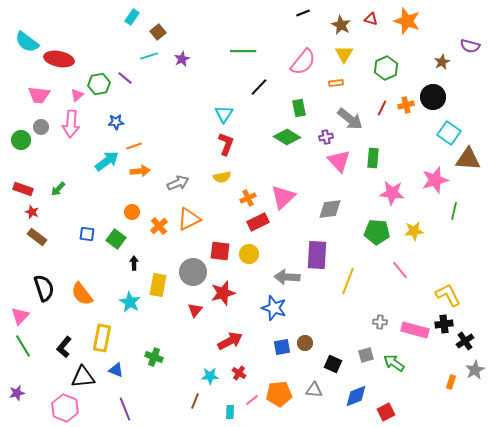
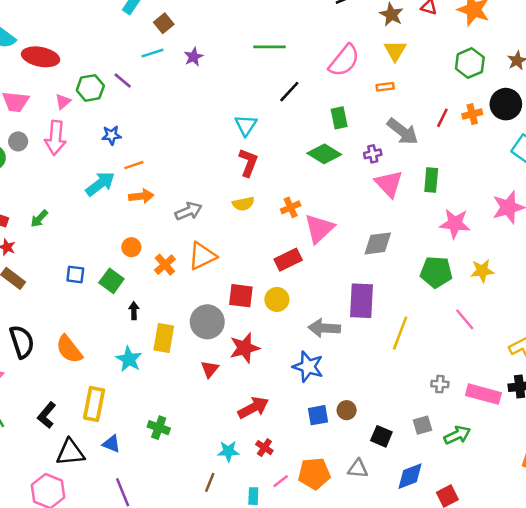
green hexagon: (386, 68) -> (470, 63), moved
orange cross: (248, 198) -> (291, 207), moved
green arrow: (394, 363) -> (457, 435), turned 120

